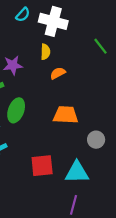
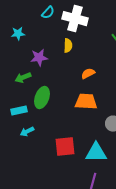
orange semicircle: (58, 73) -> (88, 74), moved

